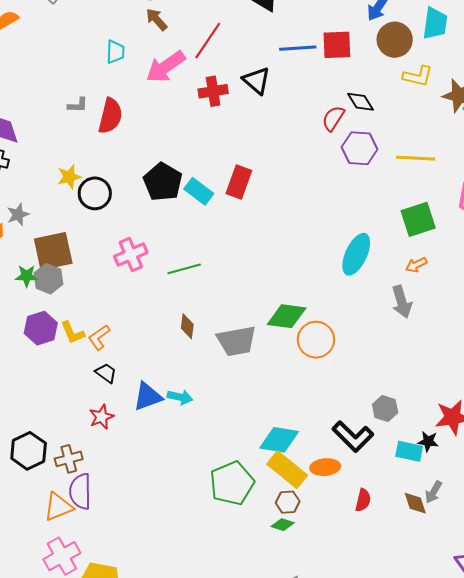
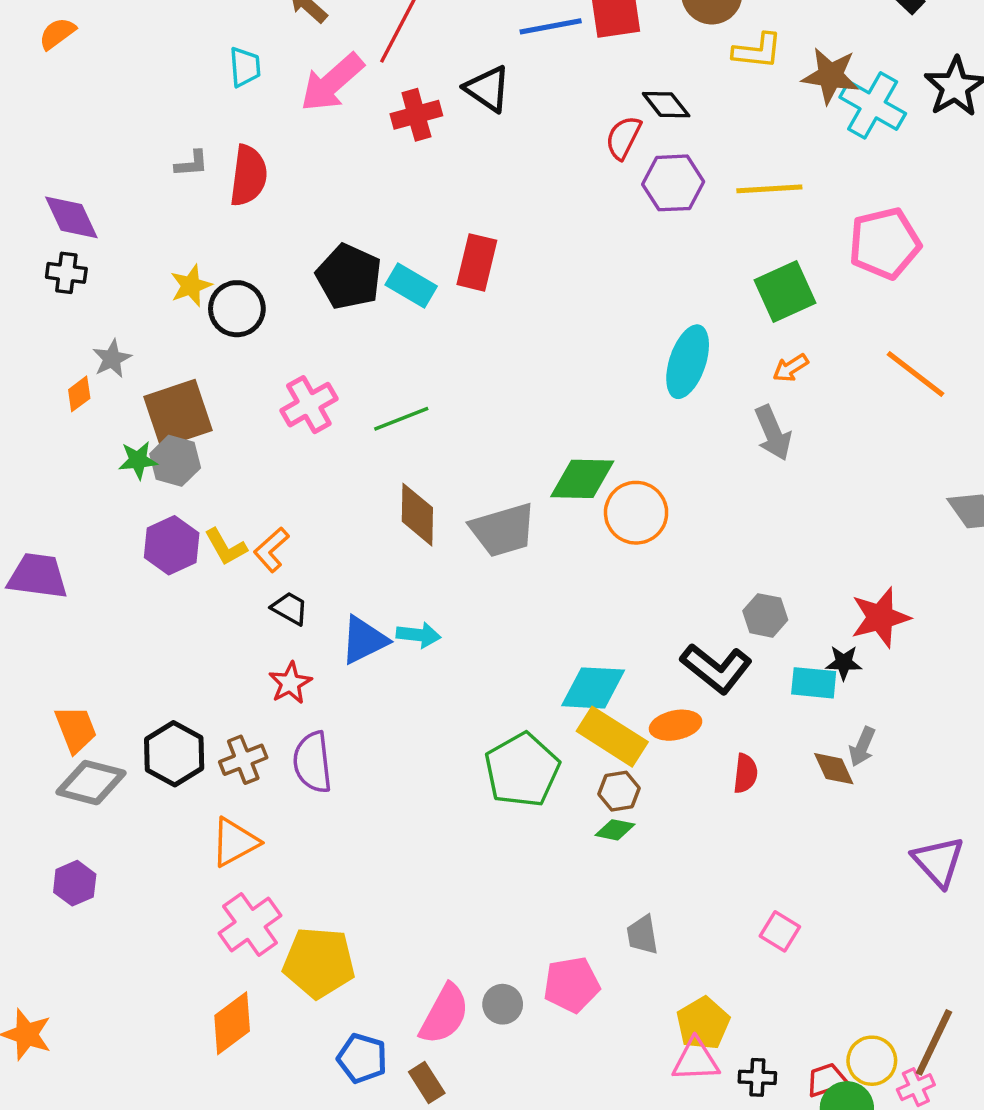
brown diamond: (187, 326) -> (417, 515), size x1.5
purple semicircle: (80, 491) -> (312, 762), moved

